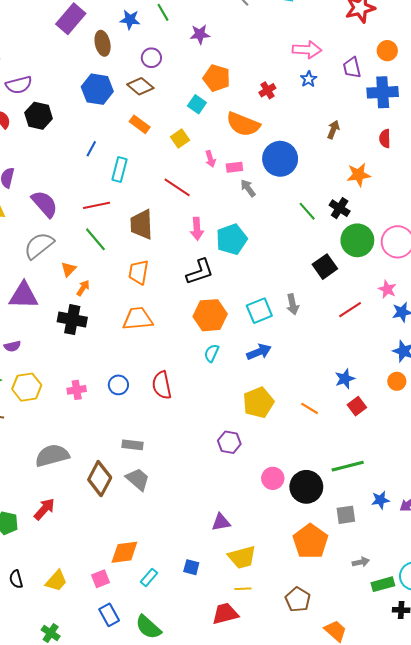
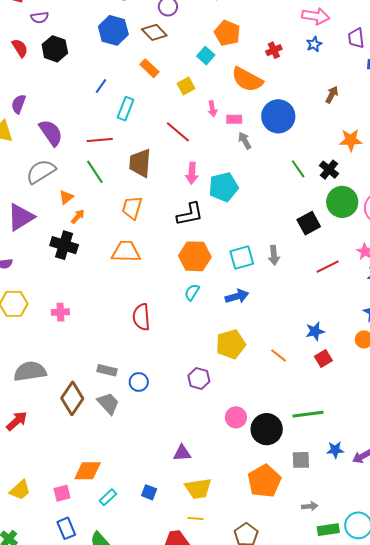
purple semicircle: (19, 85) -> (40, 17), size x0.7
purple triangle: (24, 296) -> (21, 217), turned -40
blue circle: (118, 385) -> (139, 382), moved

